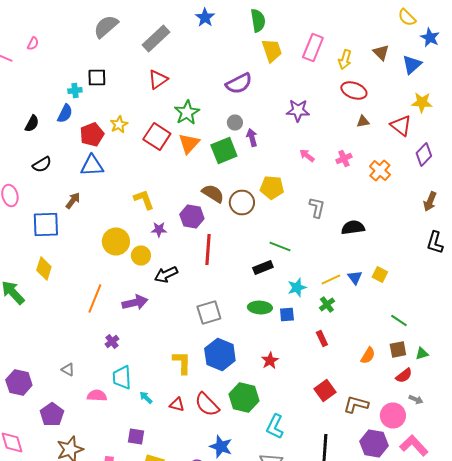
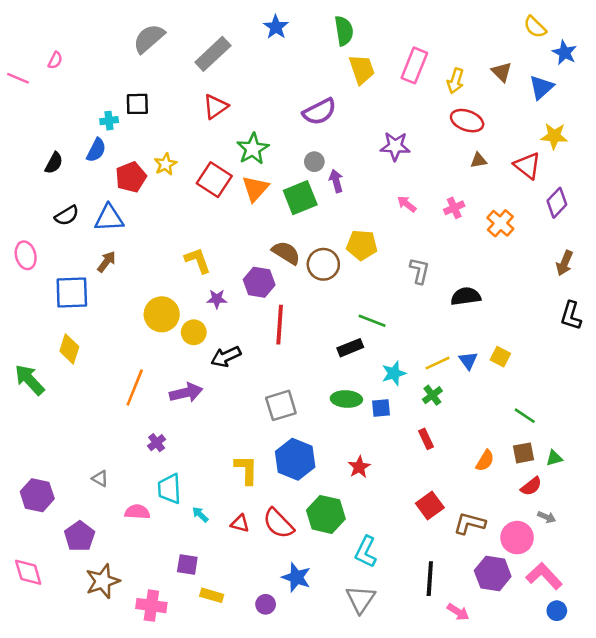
blue triangle: (92, 166) -> (109, 218), moved

